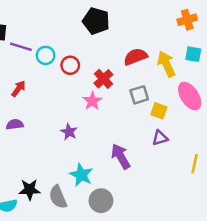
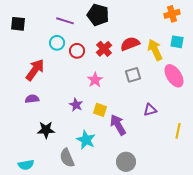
purple line: (21, 47) -> (65, 21), moved
red cross: (103, 79) -> (104, 49), moved
red arrow: (18, 89) -> (35, 70), size x1.6
yellow square: (159, 111) -> (100, 110), moved
black star: (30, 190) -> (46, 130), moved
gray circle: (101, 201) -> (126, 162), moved

